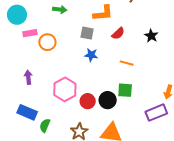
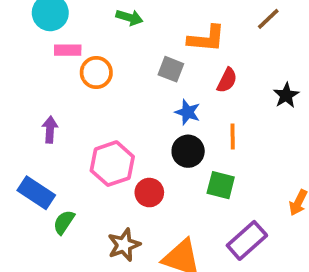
red semicircle: (118, 33) -> (227, 80), turned -32
blue star: (91, 55) -> (188, 112), moved
orange line: (127, 63) -> (233, 137), turned 64
black circle: (108, 100) -> (188, 151), moved
purple rectangle: (156, 113) -> (247, 240), moved, turned -30

